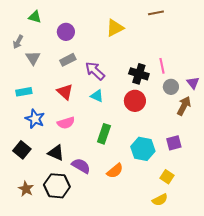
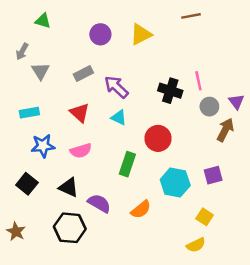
purple circle: (66, 32) -> (100, 34), moved
red circle: (135, 101) -> (158, 138), moved
blue star: (35, 119) -> (43, 146), turned -30
brown star: (26, 189) -> (16, 231), moved

